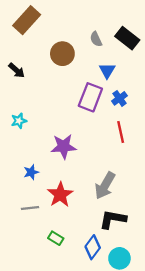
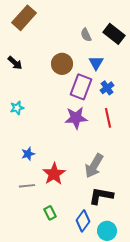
brown circle: (62, 54) -> (62, 64), moved
purple star: (64, 147) -> (76, 118), moved
green rectangle: (56, 238) -> (50, 213), turned 32

